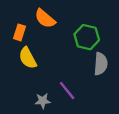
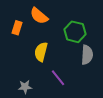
yellow semicircle: (28, 58) -> (41, 52), moved, turned 42
gray star: (43, 101) -> (25, 87), moved

